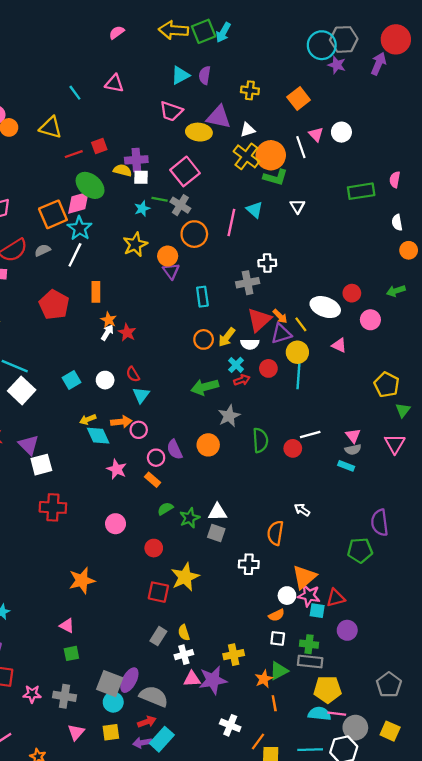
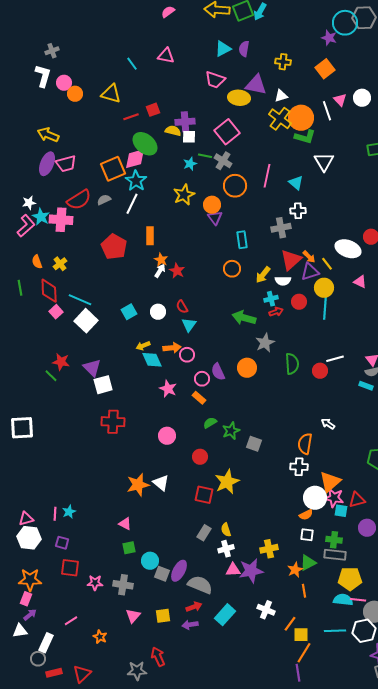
purple star: (337, 65) -> (329, 38), moved
white triangle: (297, 206) -> (324, 162), size x1.5
cyan triangle: (255, 210) -> (296, 183), moved
orange circle: (204, 339) -> (232, 269), moved
cyan cross: (236, 365) -> (271, 299), turned 32
green arrow: (205, 387) -> (244, 318), turned 30
white triangle: (217, 512) -> (161, 483), moved, turned 42
white cross: (249, 564) -> (299, 467), moved
white circle: (287, 596) -> (315, 498), size x1.5
gray square: (110, 684) -> (162, 574), size x0.7
cyan circle: (113, 702) -> (150, 561), moved
cyan rectangle: (162, 739) -> (225, 615), moved

